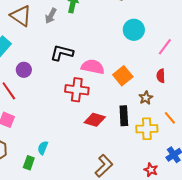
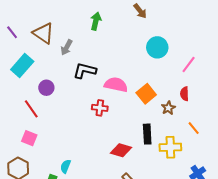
gray arrow: (51, 16) -> (67, 47), moved
red cross: (77, 90) -> (100, 108), size x0.7
brown star: (146, 98) -> (168, 108), moved
orange line: (170, 118) -> (194, 128), moved
red diamond: (95, 120) -> (121, 150), moved

